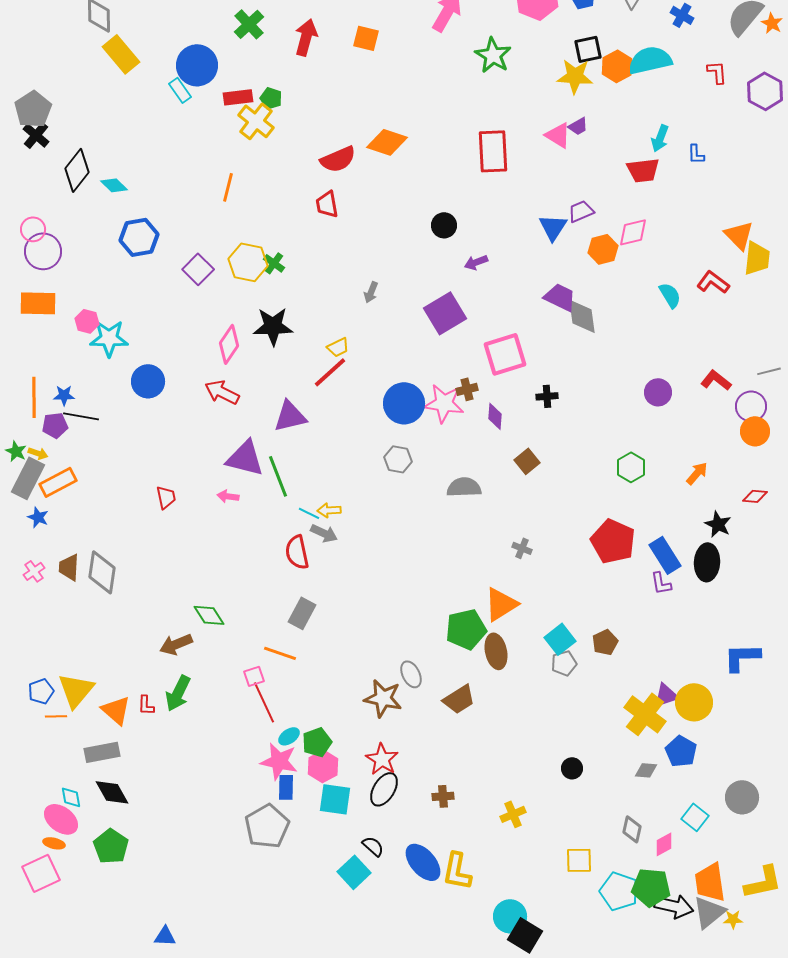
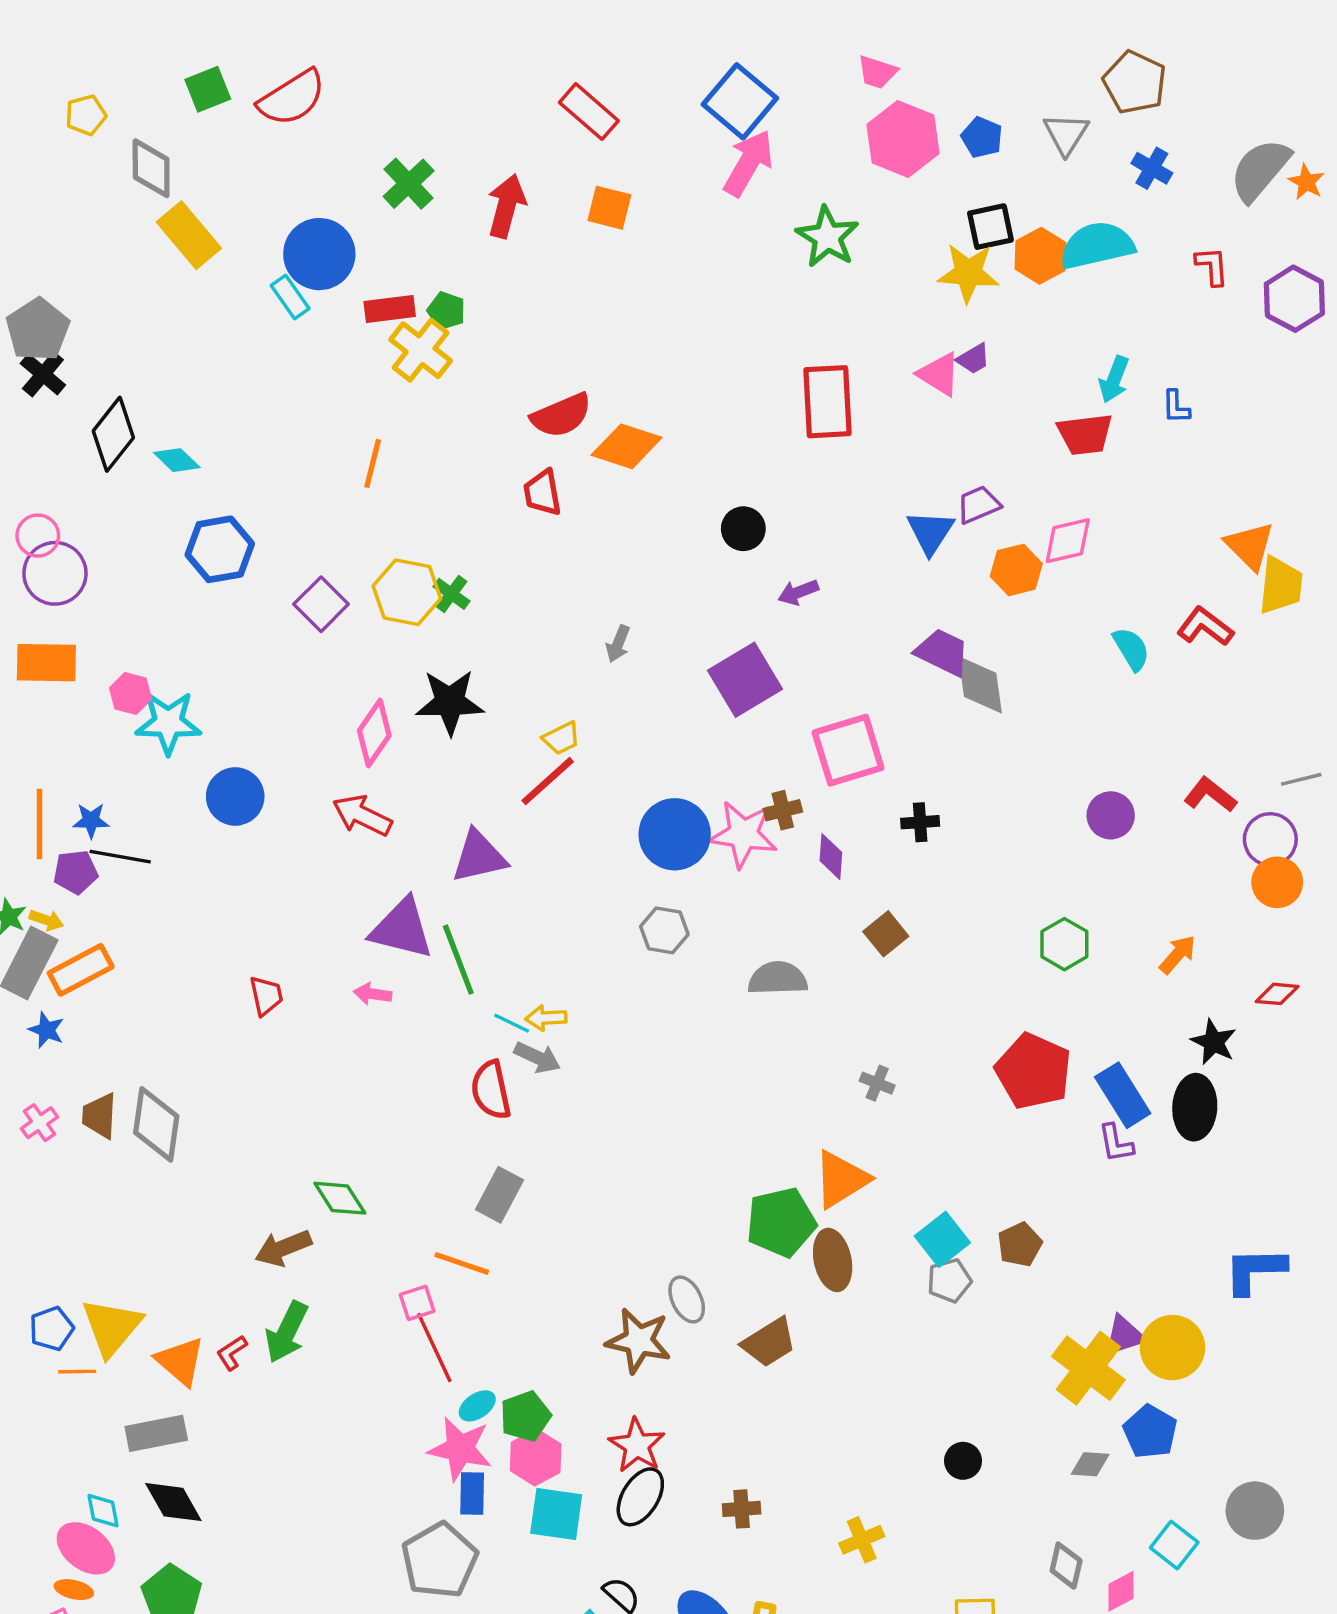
orange diamond: (387, 142) -> (627, 446), moved
red L-shape: (146, 705) -> (232, 1353), turned 55

